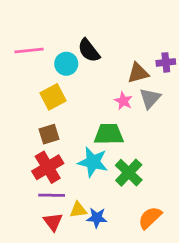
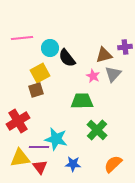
black semicircle: (89, 50) -> (67, 58), moved
brown square: (49, 134) -> (36, 90), moved
cyan star: (93, 162) -> (56, 139), moved
red cross: (48, 167) -> (18, 121), moved
yellow triangle: (78, 210) -> (20, 158), moved, size x1.5

